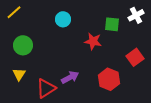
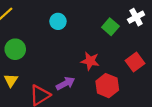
green square: (112, 24) -> (110, 27), turned 35
red star: (93, 41) -> (90, 61), moved

